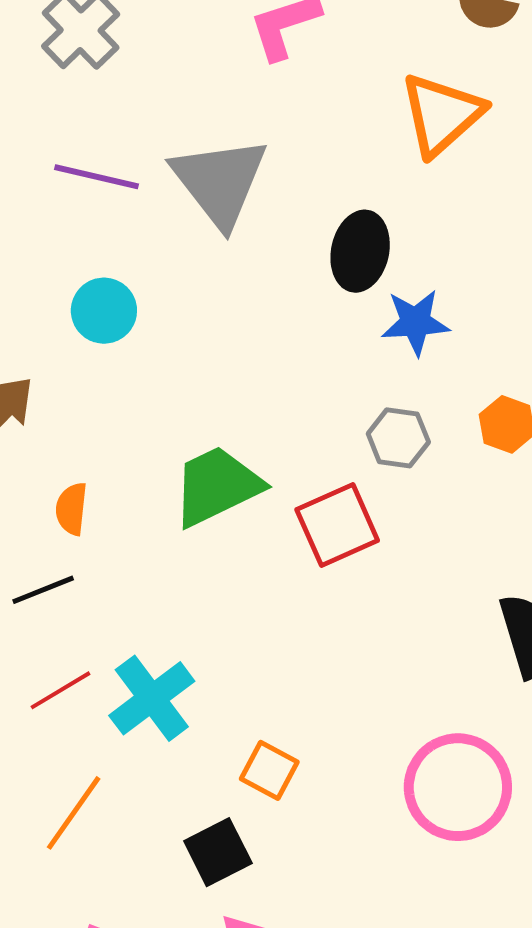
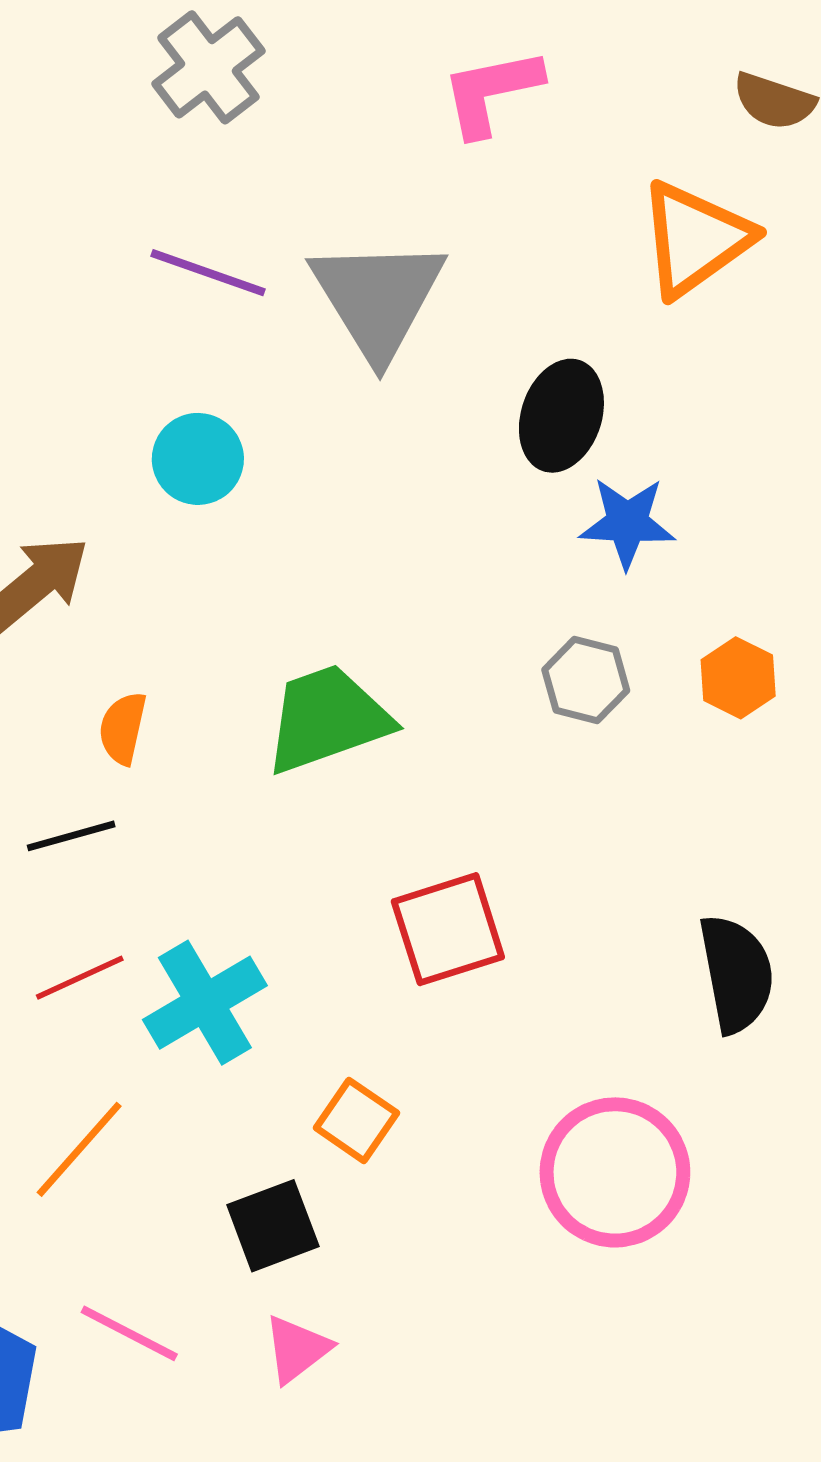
red square: (337, 525) -> (448, 929), moved

